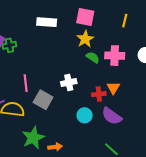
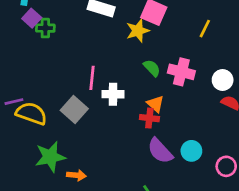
yellow star: (85, 39) -> (138, 31), moved
pink line: (26, 83) -> (92, 78), moved
orange triangle: (113, 88) -> (155, 104), moved, turned -32
cyan circle: (85, 115) -> (191, 151), moved

